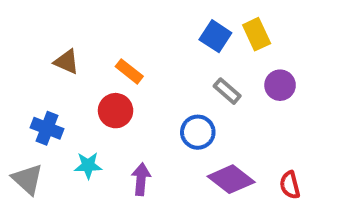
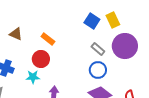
purple circle: (280, 85) -> (125, 46), size x1.6
blue circle: (198, 132) -> (98, 70), moved
cyan star: (88, 165) -> (33, 77), moved

